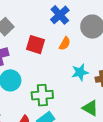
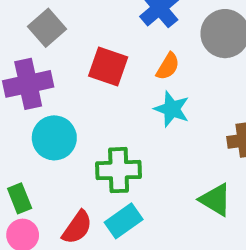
cyan star: (80, 72) -> (172, 109), moved, turned 30

